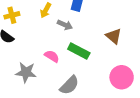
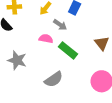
pink semicircle: (52, 56) -> (46, 39), moved, turned -32

